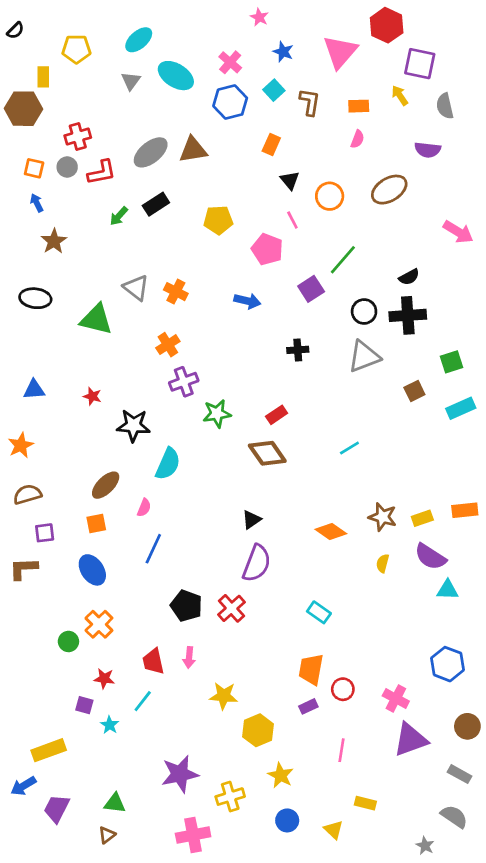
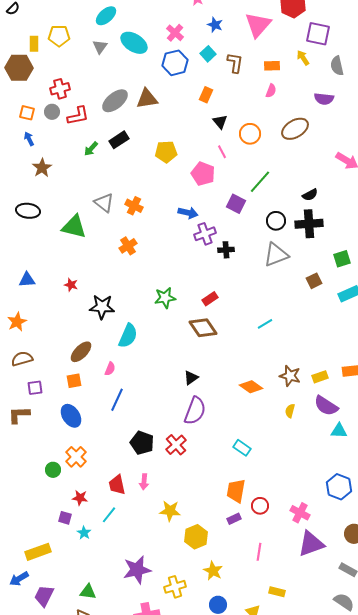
yellow pentagon: (76, 49) -> (59, 36), moved
purple square: (311, 289) -> (236, 204), turned -30
purple cross: (184, 382) -> (205, 234), moved

